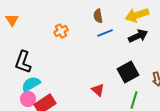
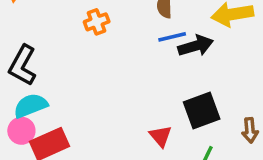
black arrow: (138, 36) -> (196, 46), moved
red triangle: (98, 90) -> (161, 136), moved

